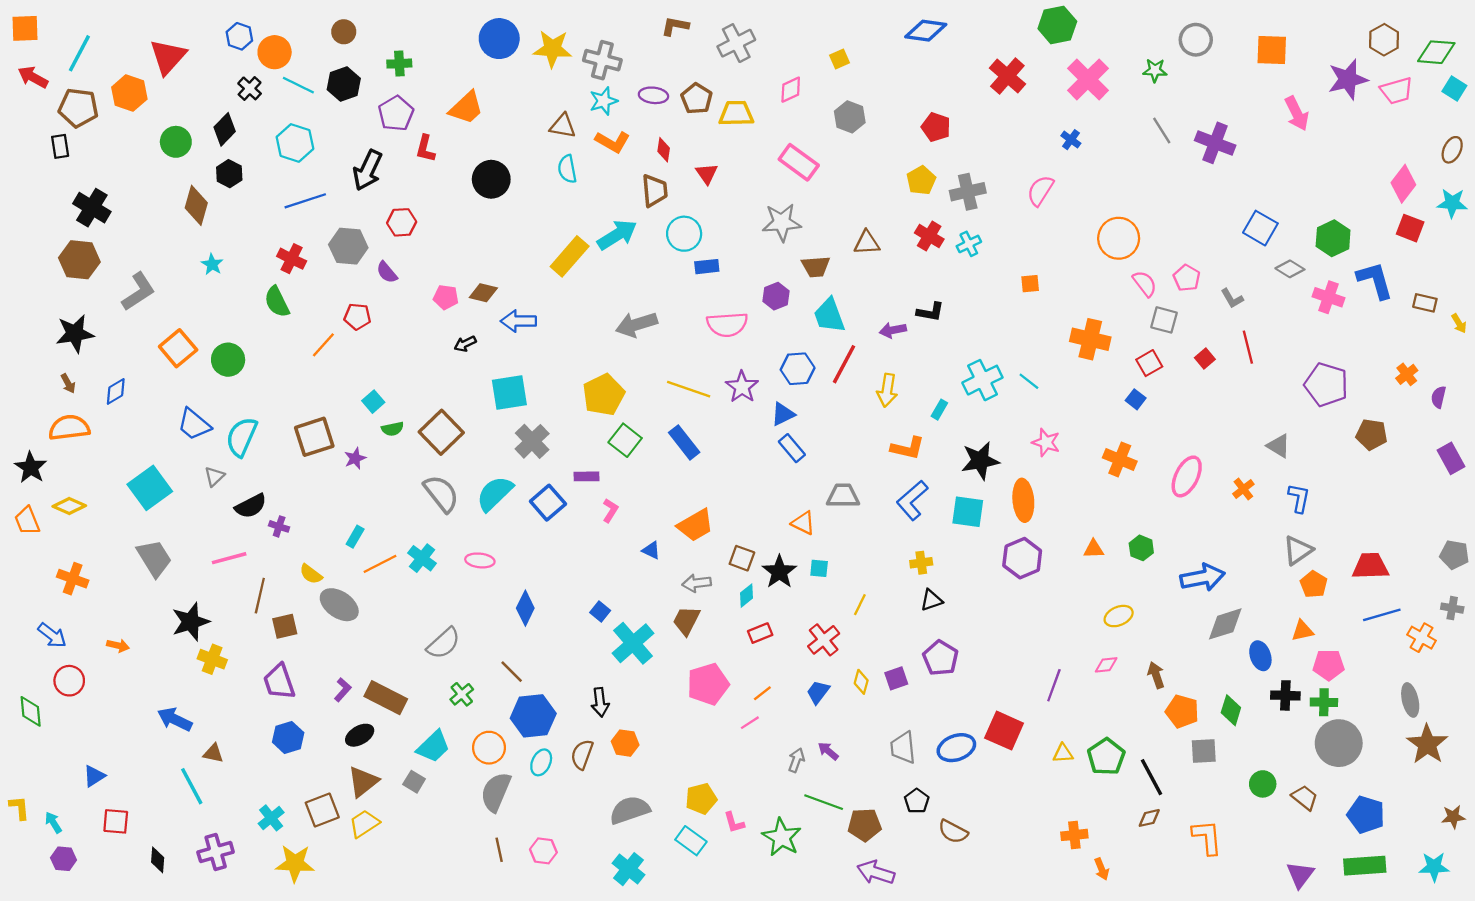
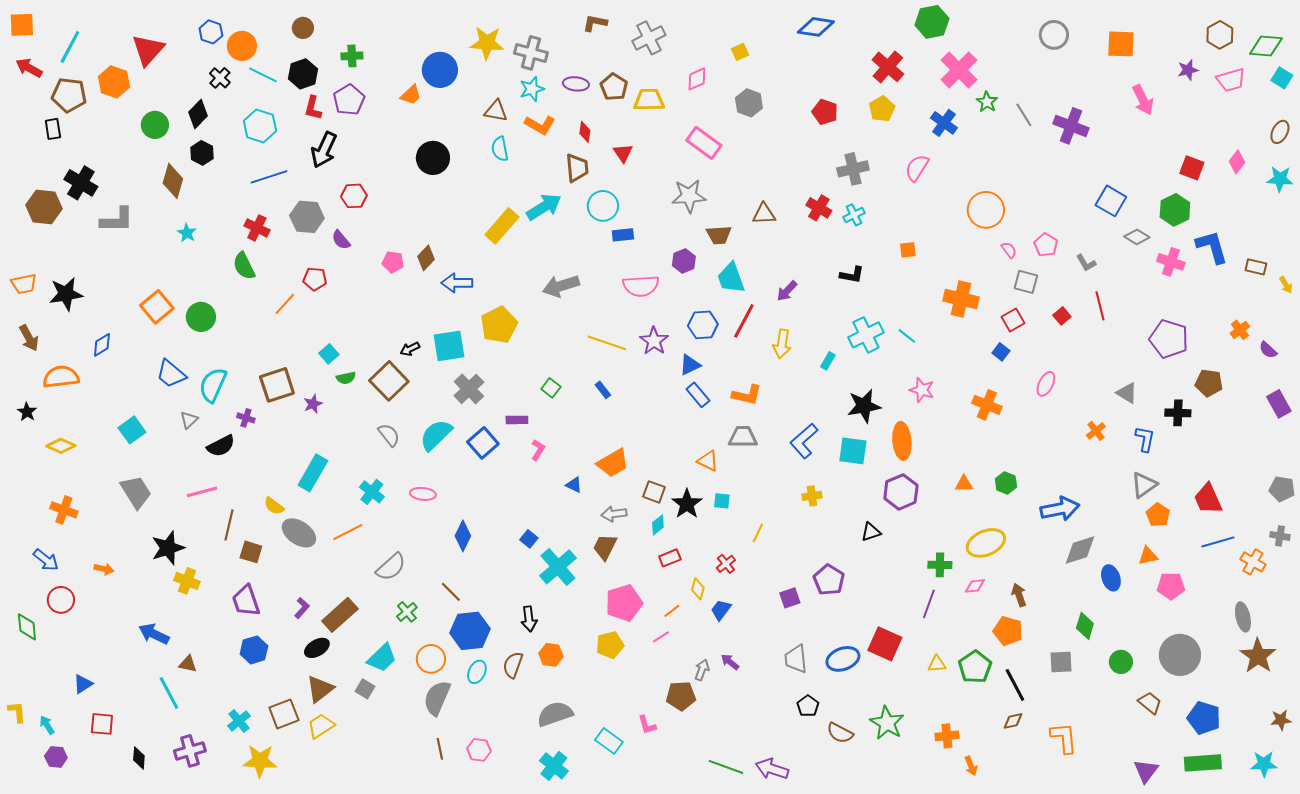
blue circle: (499, 39) -> (440, 70), moved
green star: (1155, 70) -> (987, 102), moved, turned 30
purple star: (1348, 79) -> (1188, 70), size x0.6
orange trapezoid: (466, 108) -> (411, 95), size x0.7
blue cross: (1071, 140) -> (944, 123), size x1.5
red L-shape: (425, 149) -> (313, 108), moved
yellow pentagon: (921, 180) -> (882, 109), moved
pink diamond: (1403, 184) -> (1237, 162), size x0.7
red square: (1410, 228) -> (1192, 168), moved
brown hexagon: (79, 260) -> (44, 207), moved
pink semicircle: (1145, 284) -> (1009, 250), size x0.7
gray L-shape: (138, 292) -> (117, 220), moved, turned 33
brown diamond: (483, 293) -> (426, 258), turned -60
black L-shape: (930, 312) -> (852, 275), moved
purple arrow: (893, 330) -> (787, 291), turned -35
black arrow: (465, 344) -> (410, 349), moved
brown arrow: (68, 383) -> (29, 338), moved, size x1.5
yellow pentagon: (604, 395) -> (499, 325), moved
purple semicircle: (1439, 397) -> (1268, 350), turned -60
green square: (625, 440) -> (551, 388), size x0.7
blue rectangle: (684, 442) -> (603, 390), size x0.6
orange L-shape: (908, 448) -> (747, 395), moved
black star: (31, 467) -> (27, 412), size x0.7
pink ellipse: (1187, 476) -> (1046, 384), moved, size x0.7
cyan square: (150, 488) -> (132, 430), size x0.7
gray semicircle: (441, 494) -> (389, 435), size x0.7
orange trapezoid: (27, 521) -> (24, 284), moved, turned -80
purple cross: (279, 526) -> (246, 418), moved
cyan rectangle: (355, 537) -> (313, 473), size x1.8
orange line: (380, 564) -> (348, 532), moved
red trapezoid: (1370, 566) -> (1208, 499), turned -112
black triangle: (931, 600) -> (871, 532), moved
yellow ellipse: (1119, 616) -> (986, 543), size x1.5
brown square: (285, 626) -> (251, 552), turned 30
red cross: (824, 640) -> (726, 564), size x0.7
yellow diamond: (861, 682) -> (698, 589), moved
black cross: (1285, 695) -> (1178, 413), moved
brown rectangle: (386, 698) -> (340, 615), turned -69
green cross: (1324, 702) -> (940, 565), moved
orange pentagon: (1182, 711) -> (1008, 631), moved
green circle: (1263, 784) -> (1121, 662), moved
yellow pentagon: (701, 799) -> (610, 645), moved
green line: (824, 802) -> (726, 767), moved
brown pentagon: (864, 825) -> (681, 696), moved
green star: (782, 837) -> (887, 723), moved

